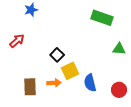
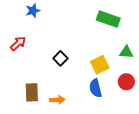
yellow square: (70, 71) -> (100, 65), moved
orange arrow: (54, 83) -> (57, 100), moved
red circle: (119, 90) -> (126, 82), moved

